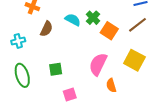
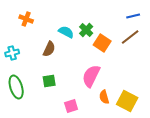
brown semicircle: (46, 29) -> (49, 49), moved
yellow square: (134, 60) -> (127, 101), moved
pink square: (70, 95) -> (71, 106), moved

